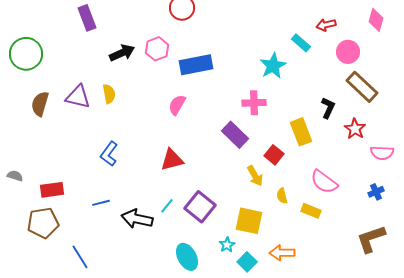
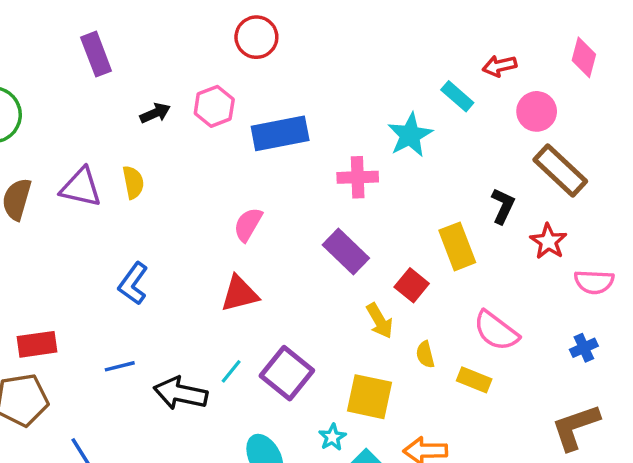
black arrow: (122, 53) -> (155, 113), size x0.7
pink cross: (254, 103) -> (358, 177), moved
pink semicircle: (177, 105) -> (248, 225), moved

